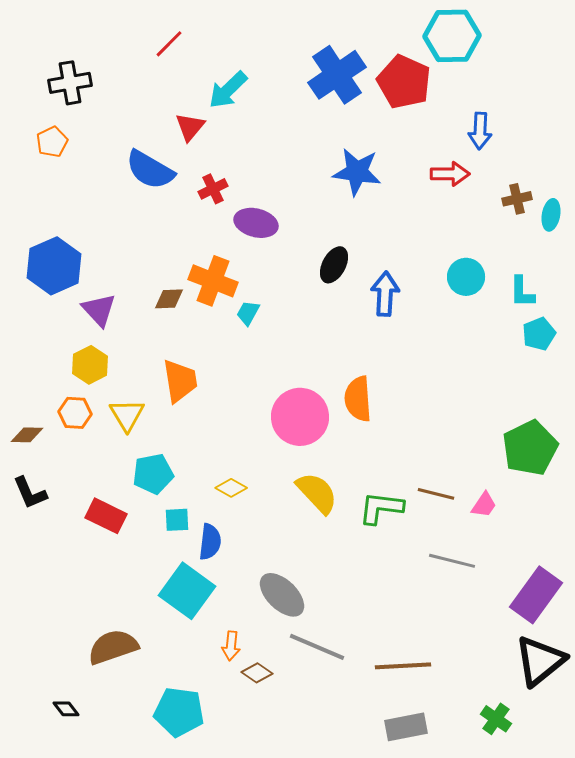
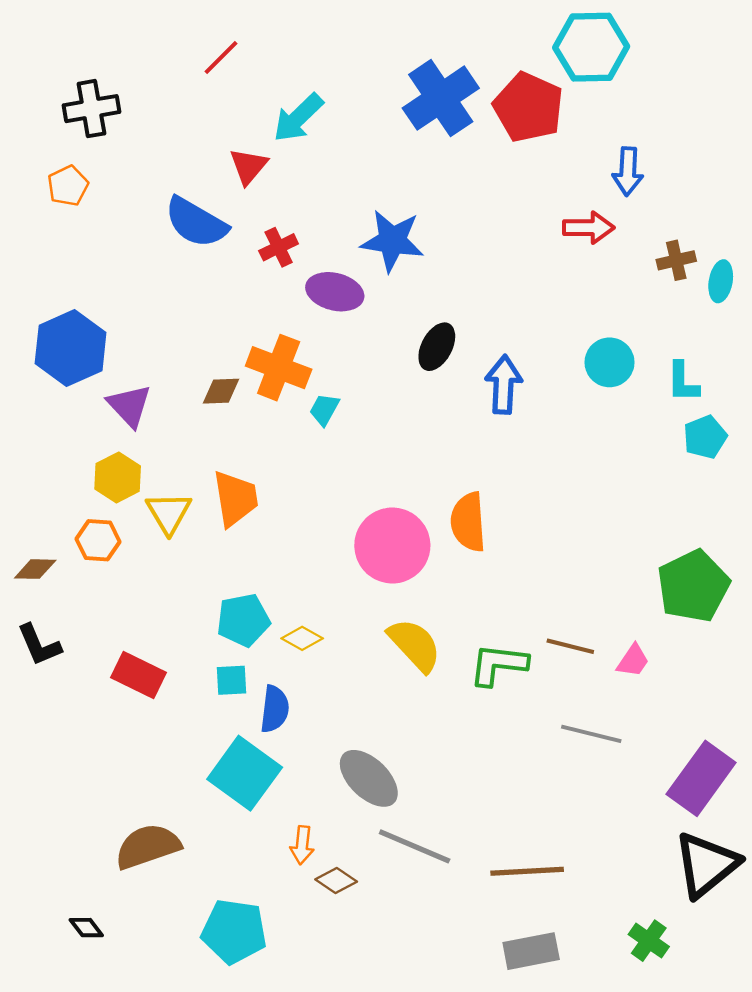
blue star: (357, 172) -> (392, 241), moved
yellow triangle: (127, 415) -> (169, 513), moved
cyan pentagon: (153, 474) -> (243, 620), moved

